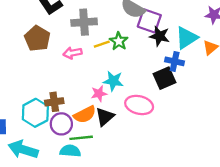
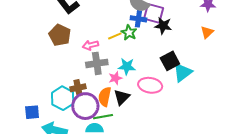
gray cross: (84, 22) -> (97, 63), moved
cyan triangle: (187, 38) -> (183, 72), moved
blue cross: (175, 61) -> (138, 19), moved
orange semicircle: (85, 115) -> (105, 97), turned 132
purple circle: (61, 124) -> (85, 106), size x1.4

